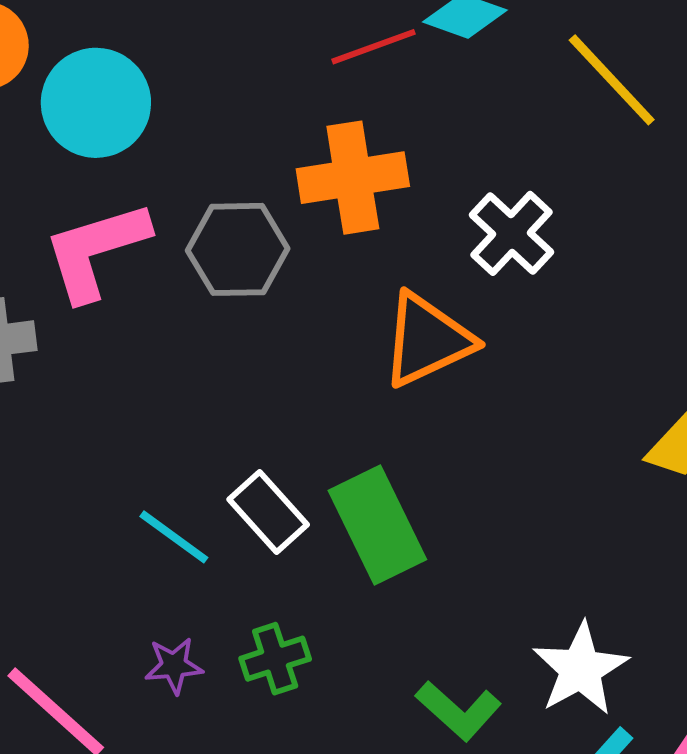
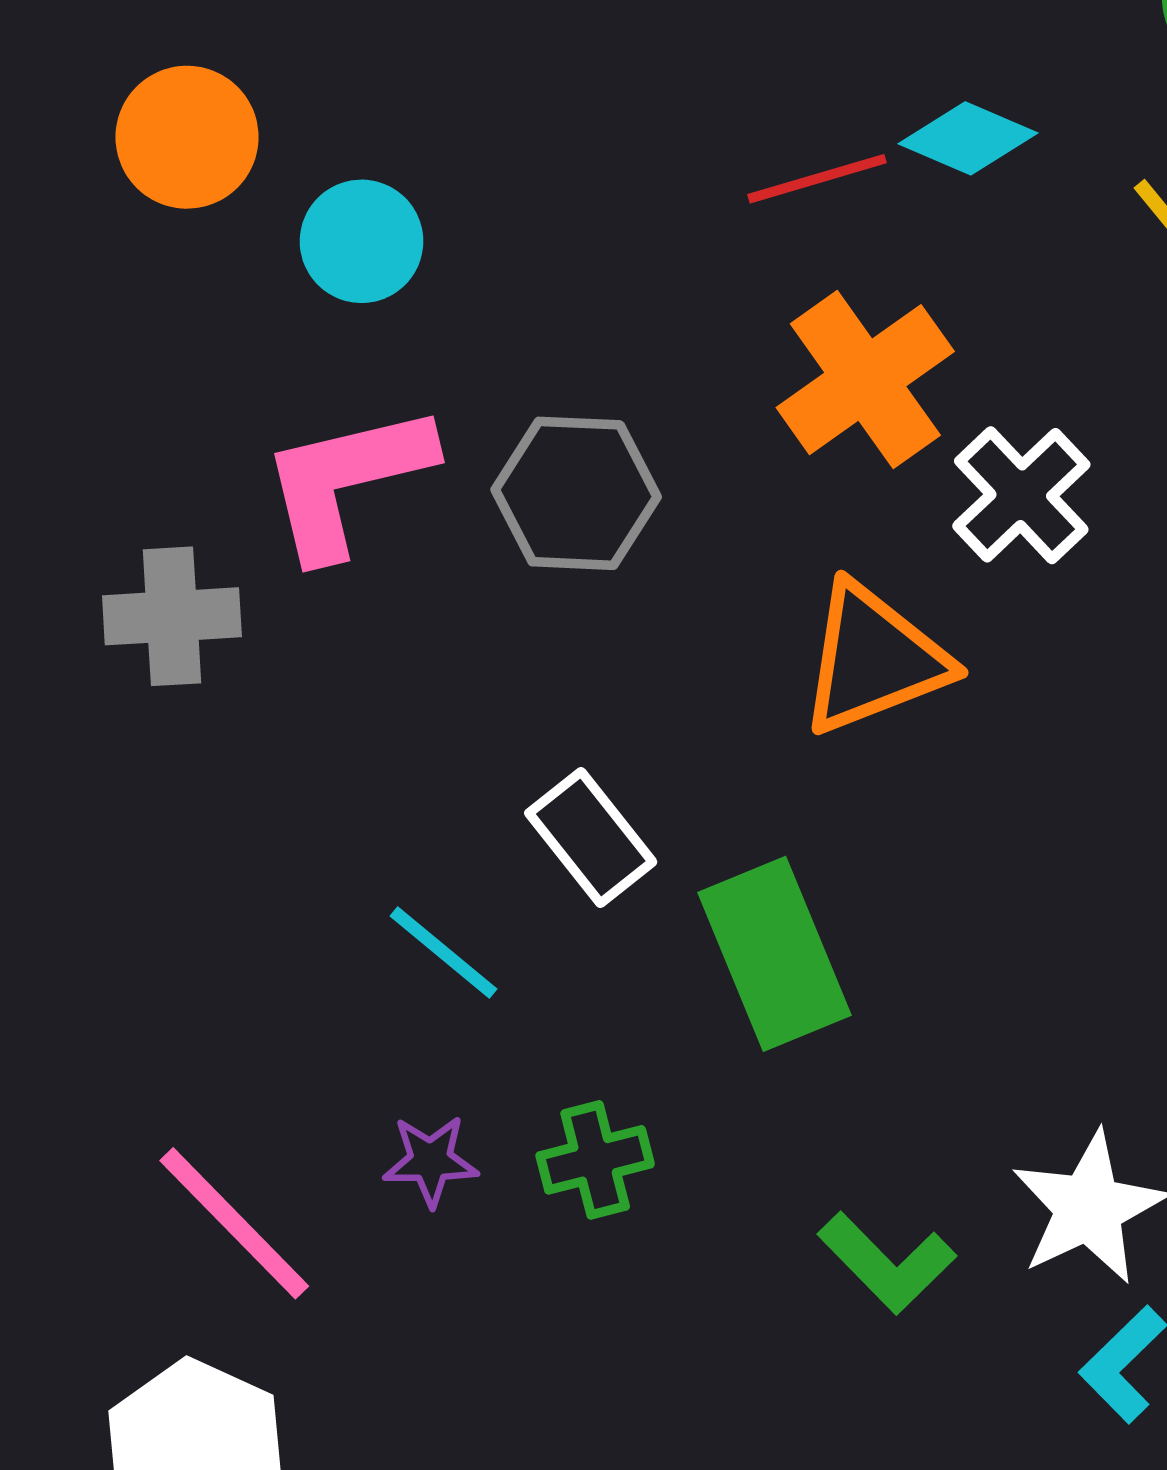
cyan circle: (96, 103) -> (362, 241), size x0.7
orange cross: (353, 178) -> (865, 380), moved, turned -30
white rectangle: (268, 512) -> (591, 838), moved

